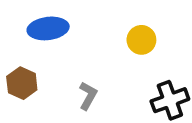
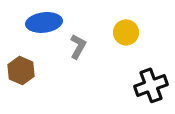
gray L-shape: (88, 96) -> (78, 46), moved

